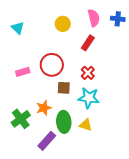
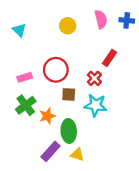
red rectangle: (88, 43) -> (109, 58), moved
green cross: (21, 119) -> (26, 105), moved
yellow triangle: (86, 125) -> (77, 155), moved

